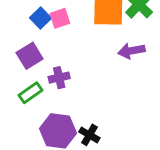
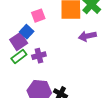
blue square: (41, 18) -> (27, 32), moved
green rectangle: (30, 93) -> (19, 56), moved

